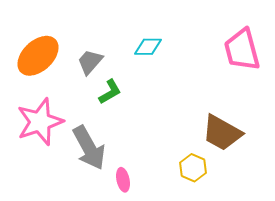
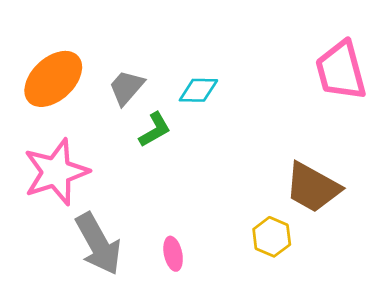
cyan diamond: (148, 47) -> (198, 90), moved
gray arrow: (89, 148) -> (98, 244), moved

